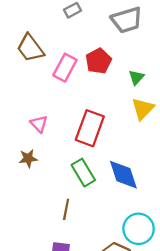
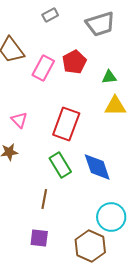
green triangle: (136, 77) -> (109, 77), turned 42
yellow triangle: (143, 109) -> (115, 106), turned 45

